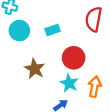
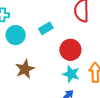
brown star: (35, 69) -> (25, 69), moved, turned 30

